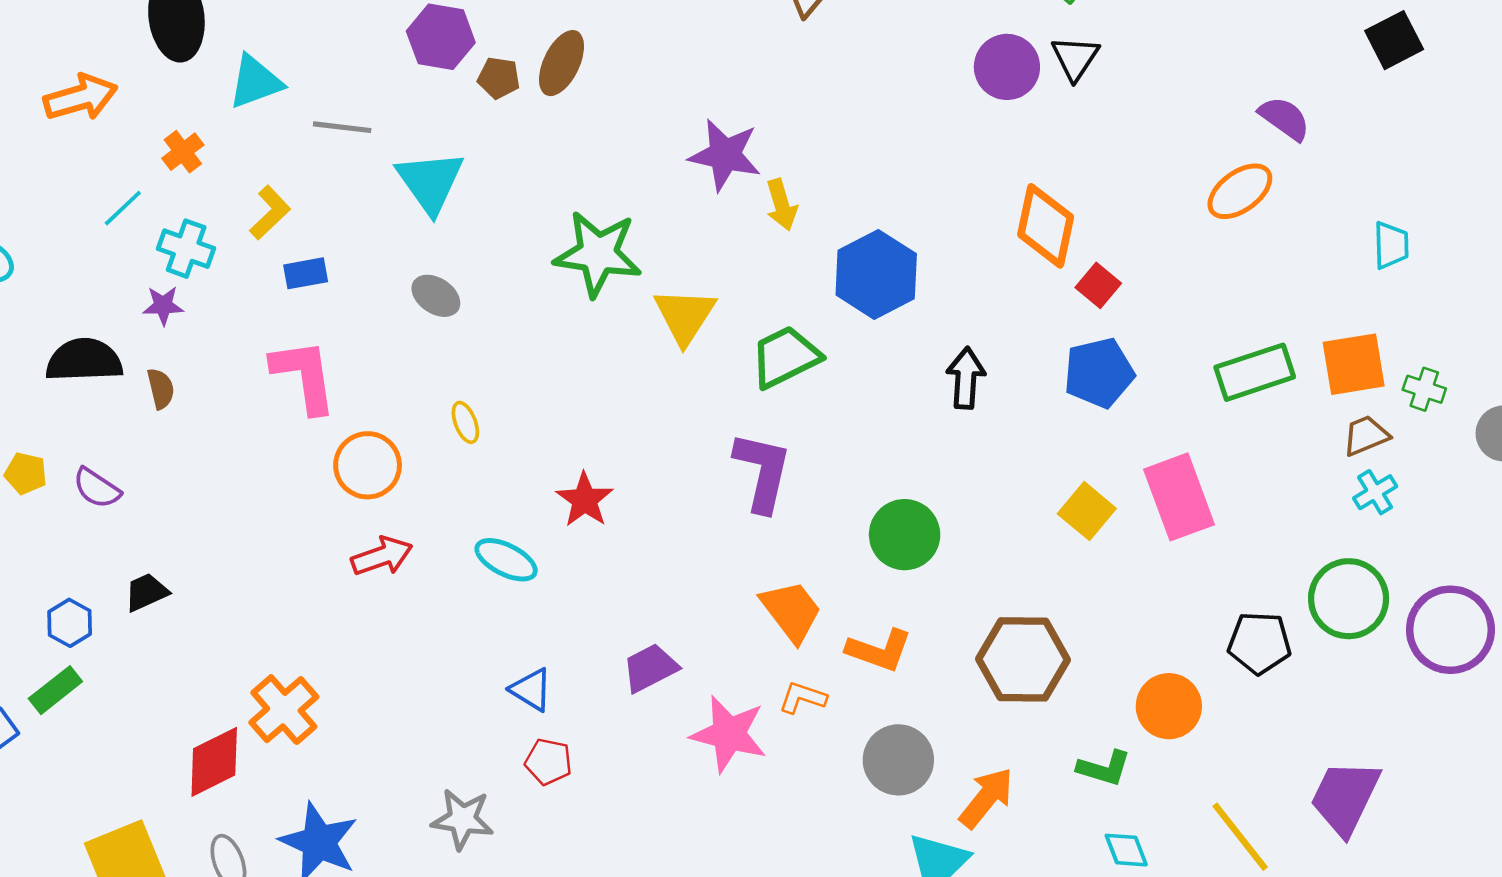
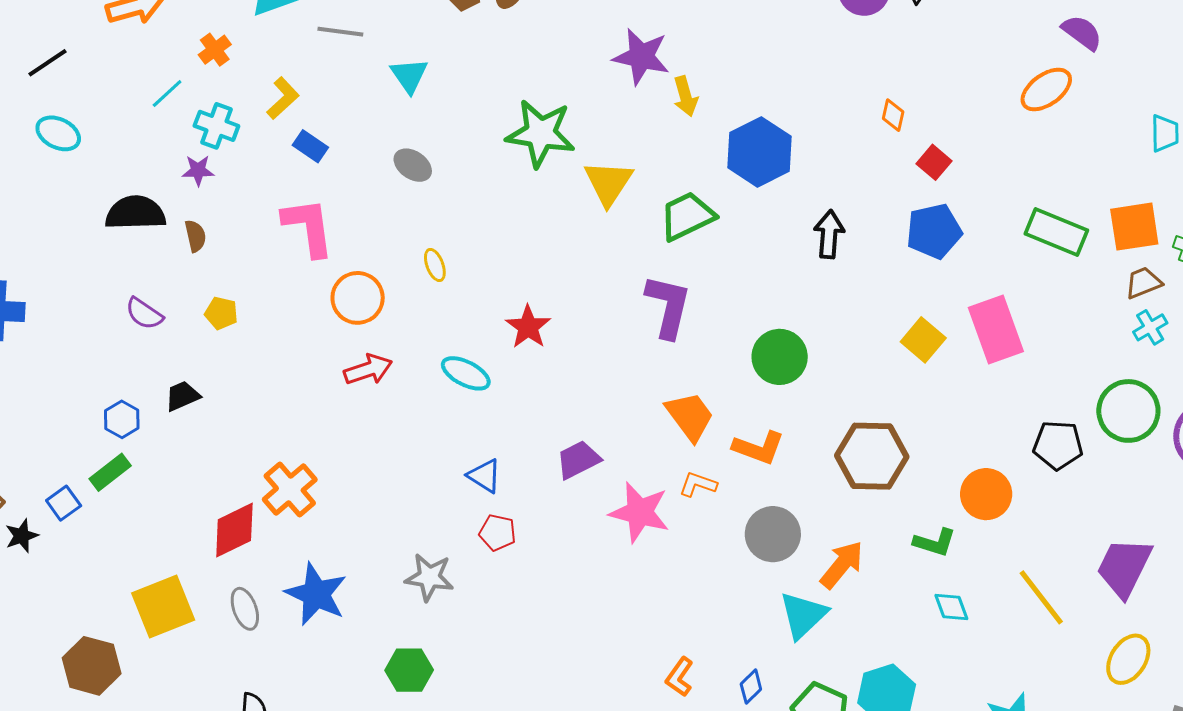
cyan triangle: (430, 182) -> (409, 75), size x0.7
orange diamond: (1046, 226) -> (893, 115), size x0.5
blue rectangle: (306, 273) -> (310, 146), turned 44
green rectangle: (1255, 372) -> (1056, 232), turned 40
yellow pentagon: (26, 473) -> (221, 313), moved

